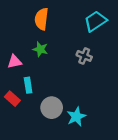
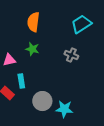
cyan star: (76, 117) -> (64, 109), turned 30

